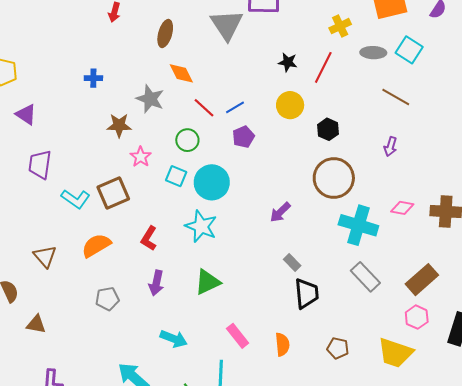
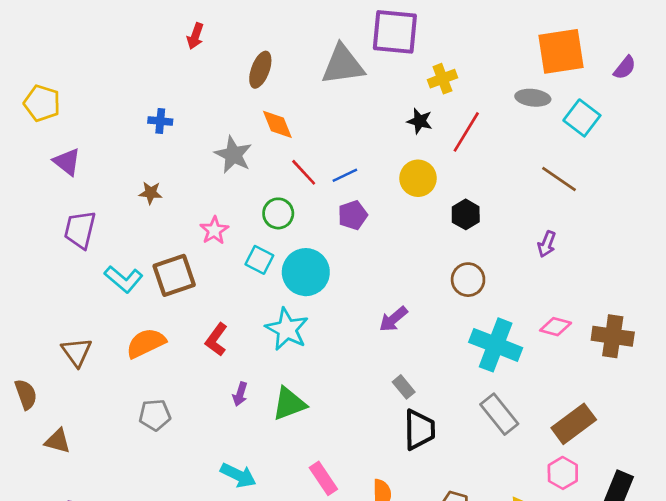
gray triangle: (227, 25) -> (343, 65), turned 51
yellow cross: (340, 26) -> (442, 79), moved
gray ellipse: (373, 53) -> (533, 98), moved
brown star: (119, 125) -> (151, 193), moved, size x0.7
brown circle: (334, 178) -> (468, 280), size x0.6
purple arrow: (156, 283) -> (240, 394), moved, size x0.7

